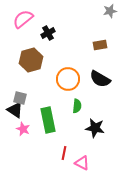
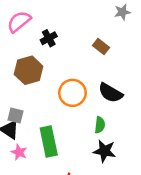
brown rectangle: (100, 45) -> (101, 47), moved, turned 48
green semicircle: (77, 106) -> (100, 125), moved

